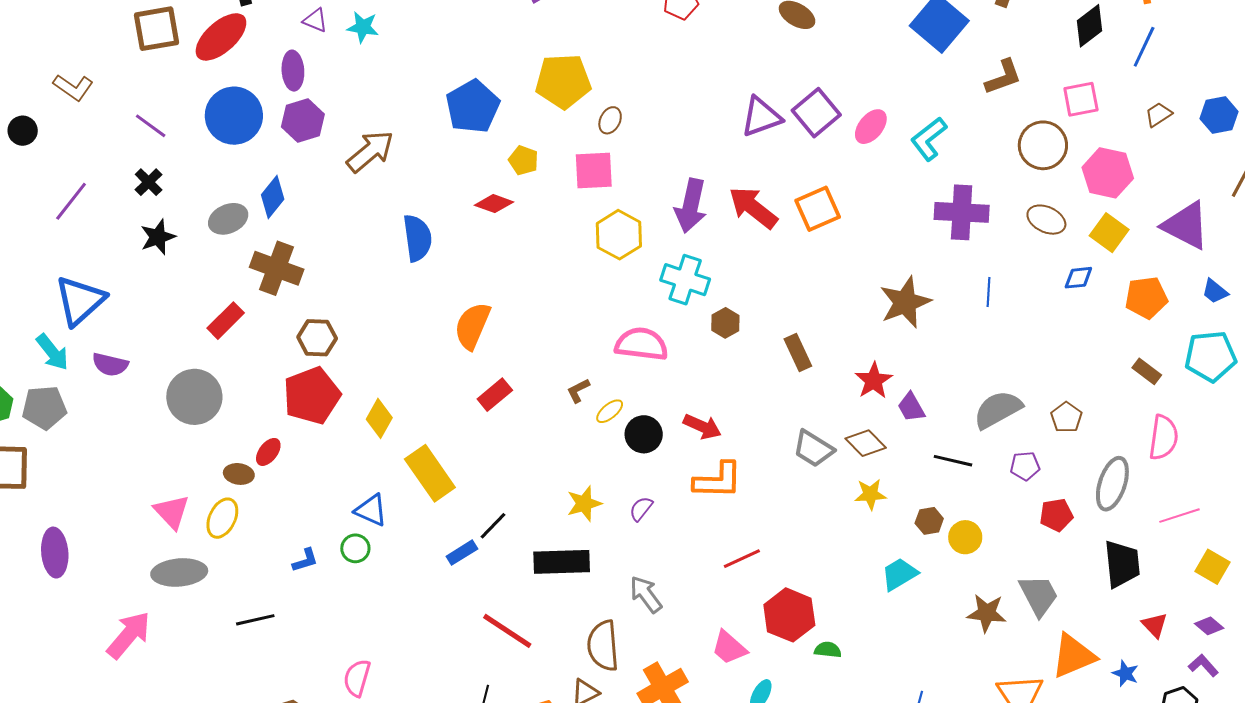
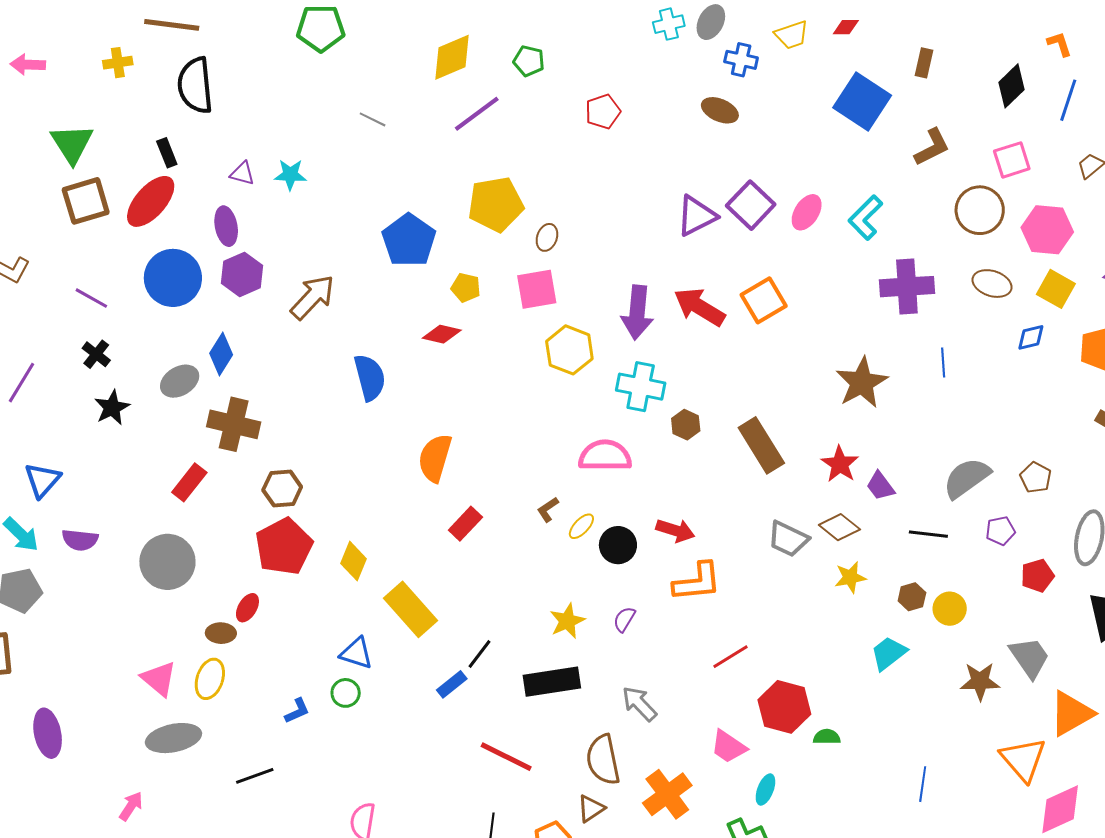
blue triangle: (80, 301) -> (42, 480), size x0.7
brown rectangle: (798, 352) -> (761, 445), size x1.5
pink arrow: (129, 635) -> (131, 806), size x0.6

